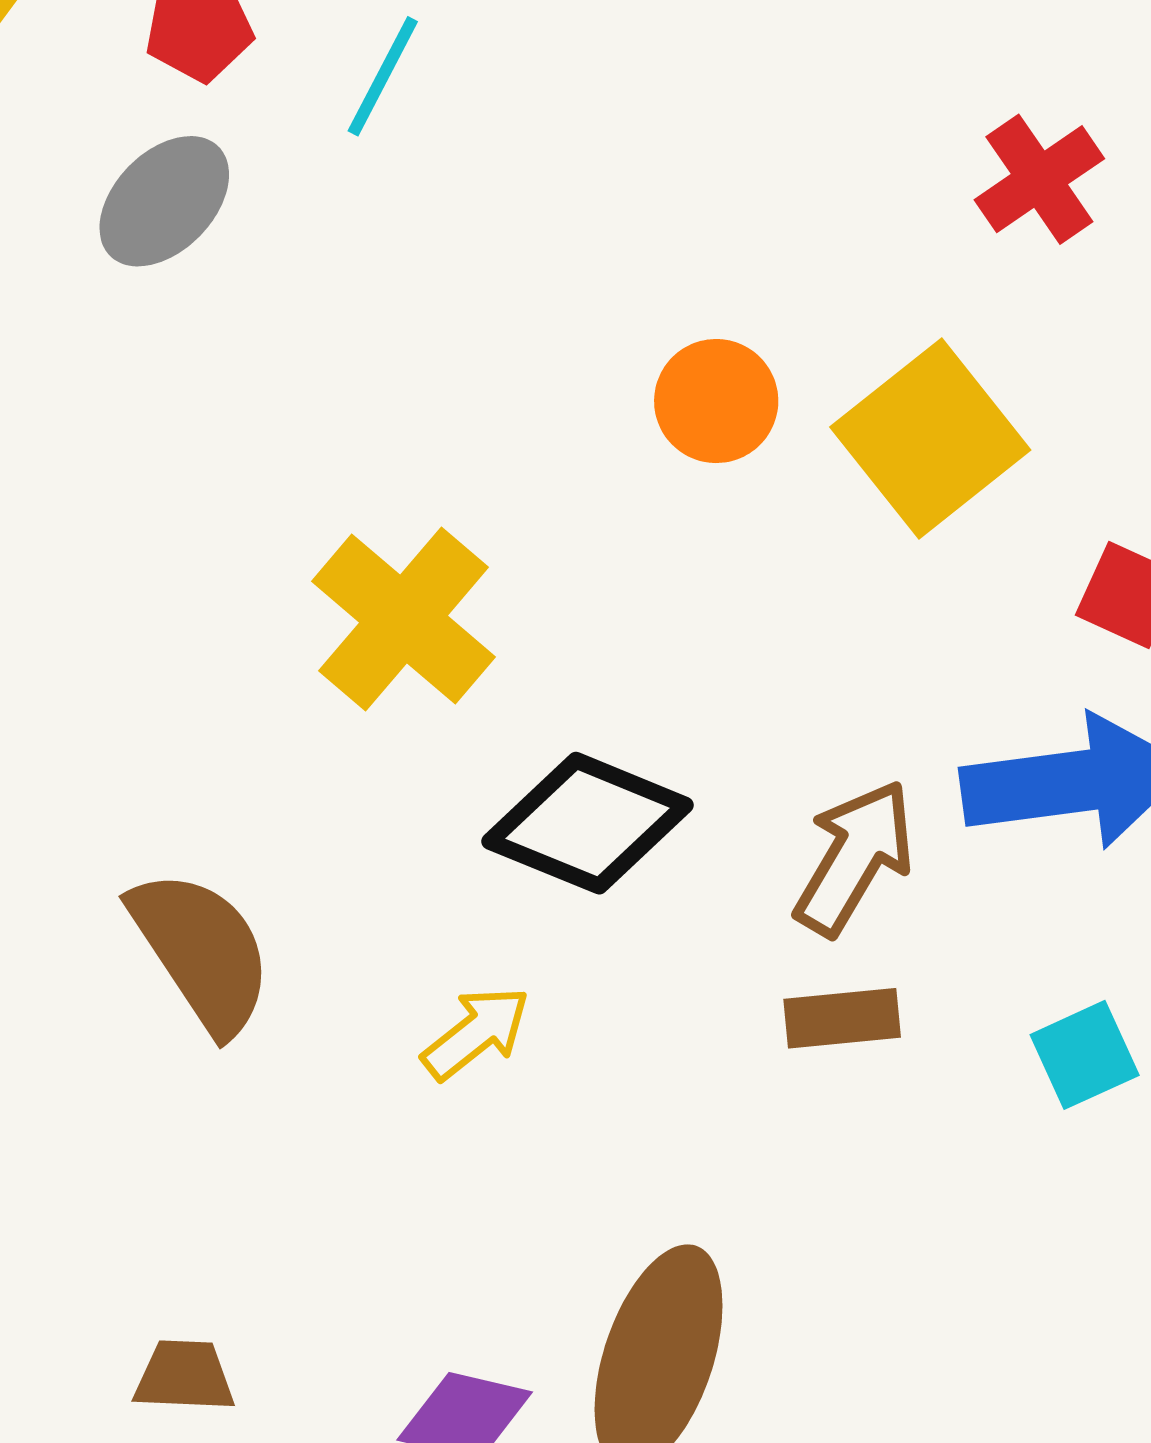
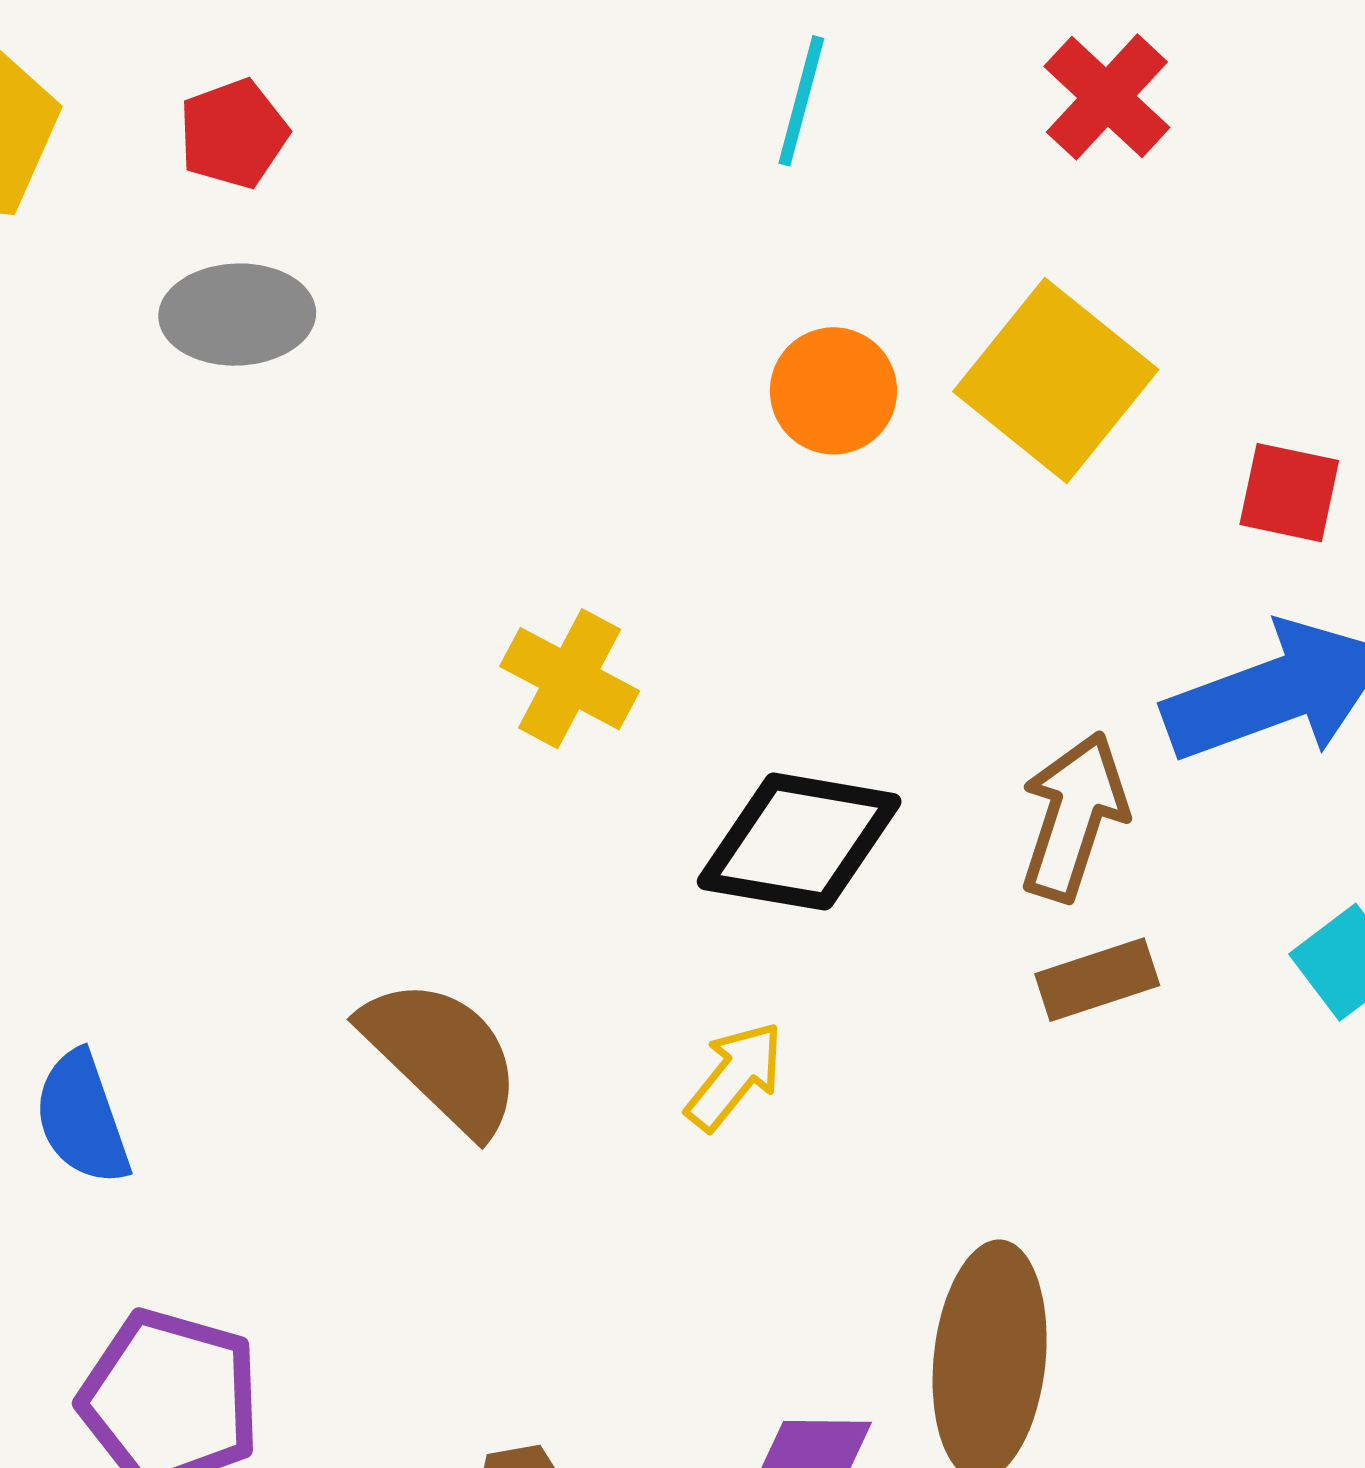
cyan line: (383, 76) -> (801, 101), moved
gray ellipse: (164, 201) -> (237, 315), turned 56
yellow cross: (404, 619) -> (570, 679), size x0.7

